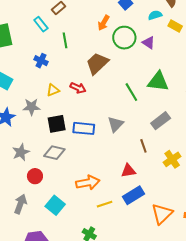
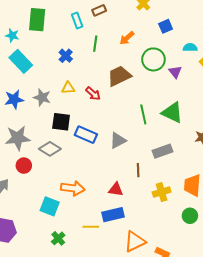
orange arrow: (104, 23) -> (127, 38), moved
gray star: (21, 152) -> (18, 138), size x1.4
yellow line: (105, 204) -> (91, 227), moved
cyan square: (55, 205) -> (50, 206), moved, turned -36

